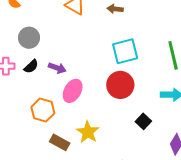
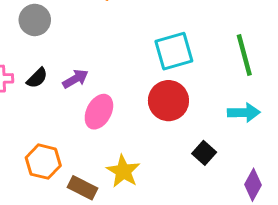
gray circle: (29, 38) -> (35, 20), moved
purple arrow: (57, 68) -> (75, 79), turned -48
orange hexagon: (43, 110) -> (43, 162), moved

